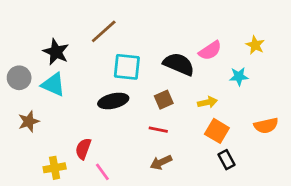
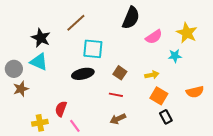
yellow star: (255, 45) -> (187, 33), size x1.5
black semicircle: (179, 64) -> (131, 18), moved, turned 90
gray circle: (19, 78) -> (14, 69), moved
brown square: (164, 100) -> (120, 73), turned -32

